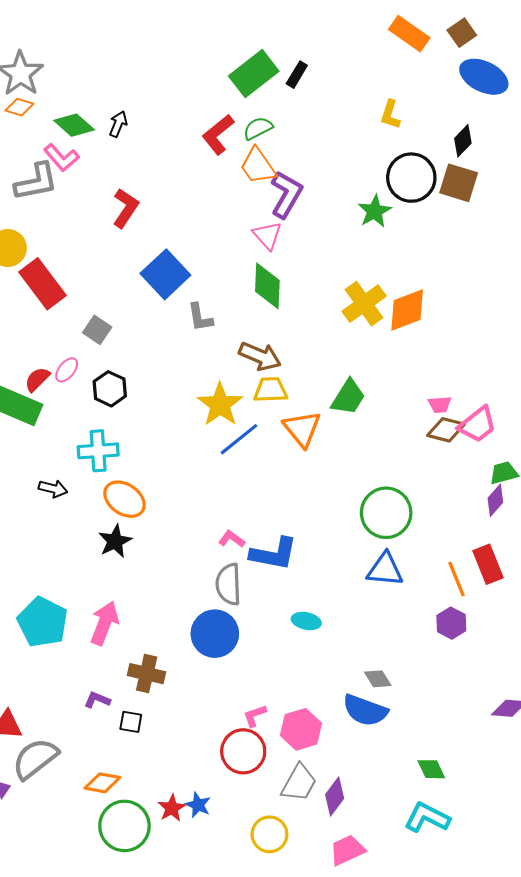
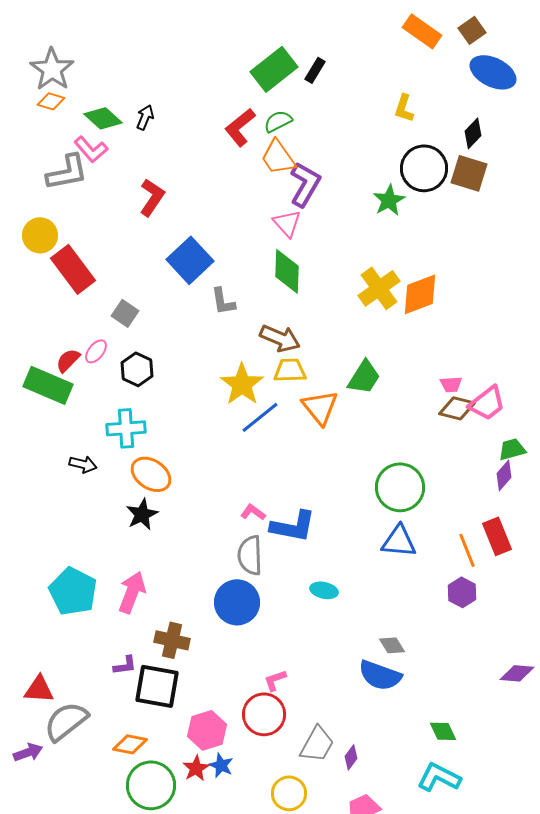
purple L-shape: (97, 700) -> (125, 665), turned 150
black square: (131, 722) -> (157, 686), size x2.0
pink hexagon: (301, 729) -> (207, 730), moved
purple diamond: (335, 797) -> (351, 757), size x0.7

